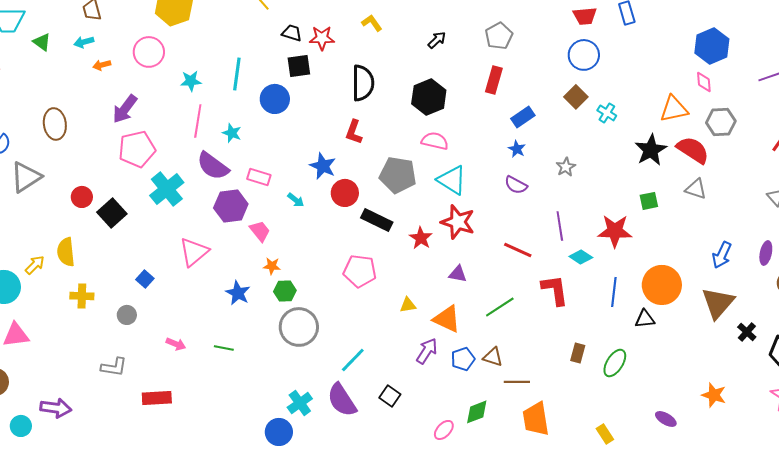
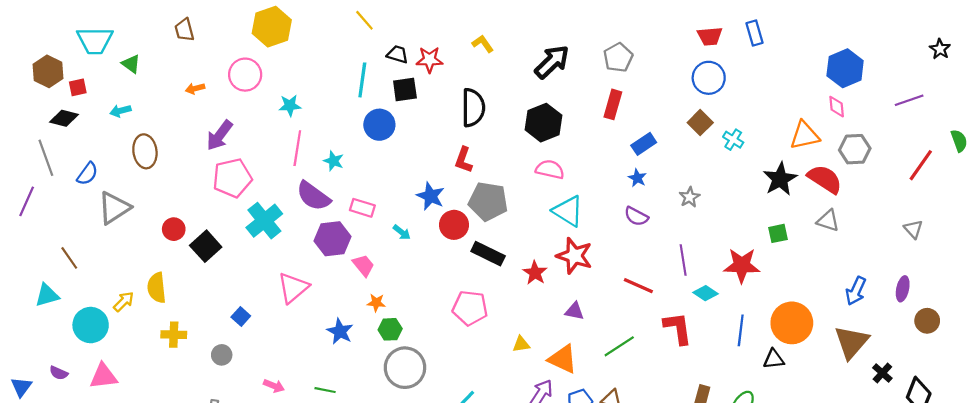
black arrow: (437, 40) -> (552, 62), size x1.8
cyan arrow: (84, 42) -> (120, 111), moved
cyan line: (237, 74) -> (362, 80), moved
gray pentagon: (398, 175) -> (488, 201), moved

